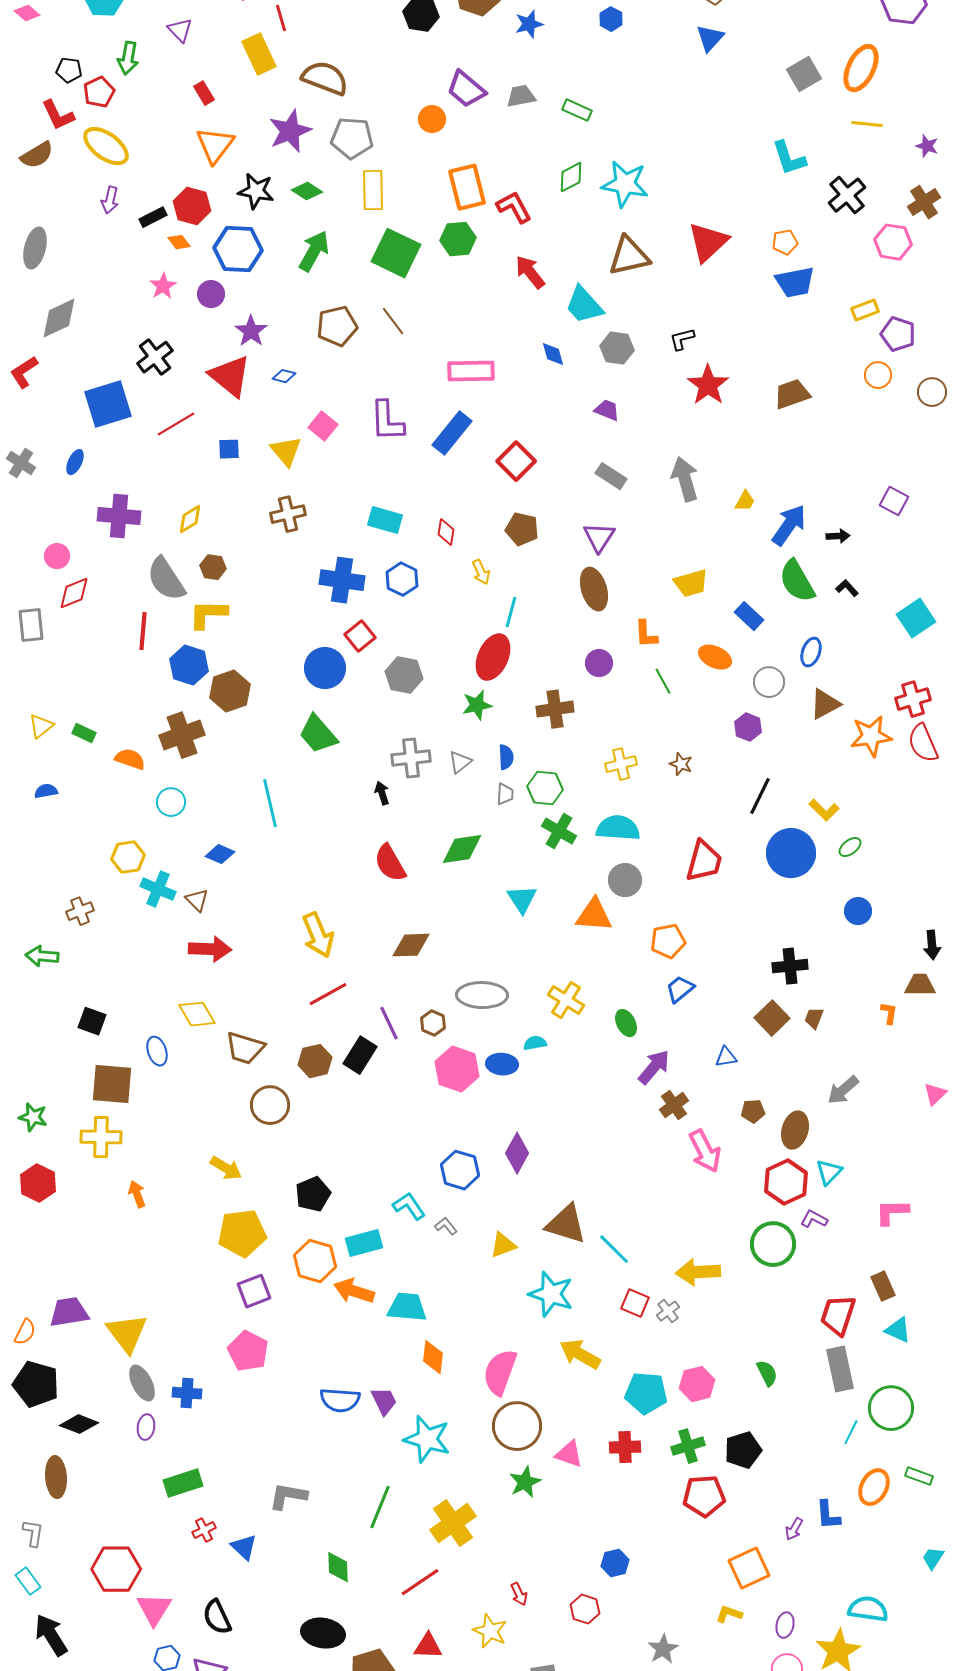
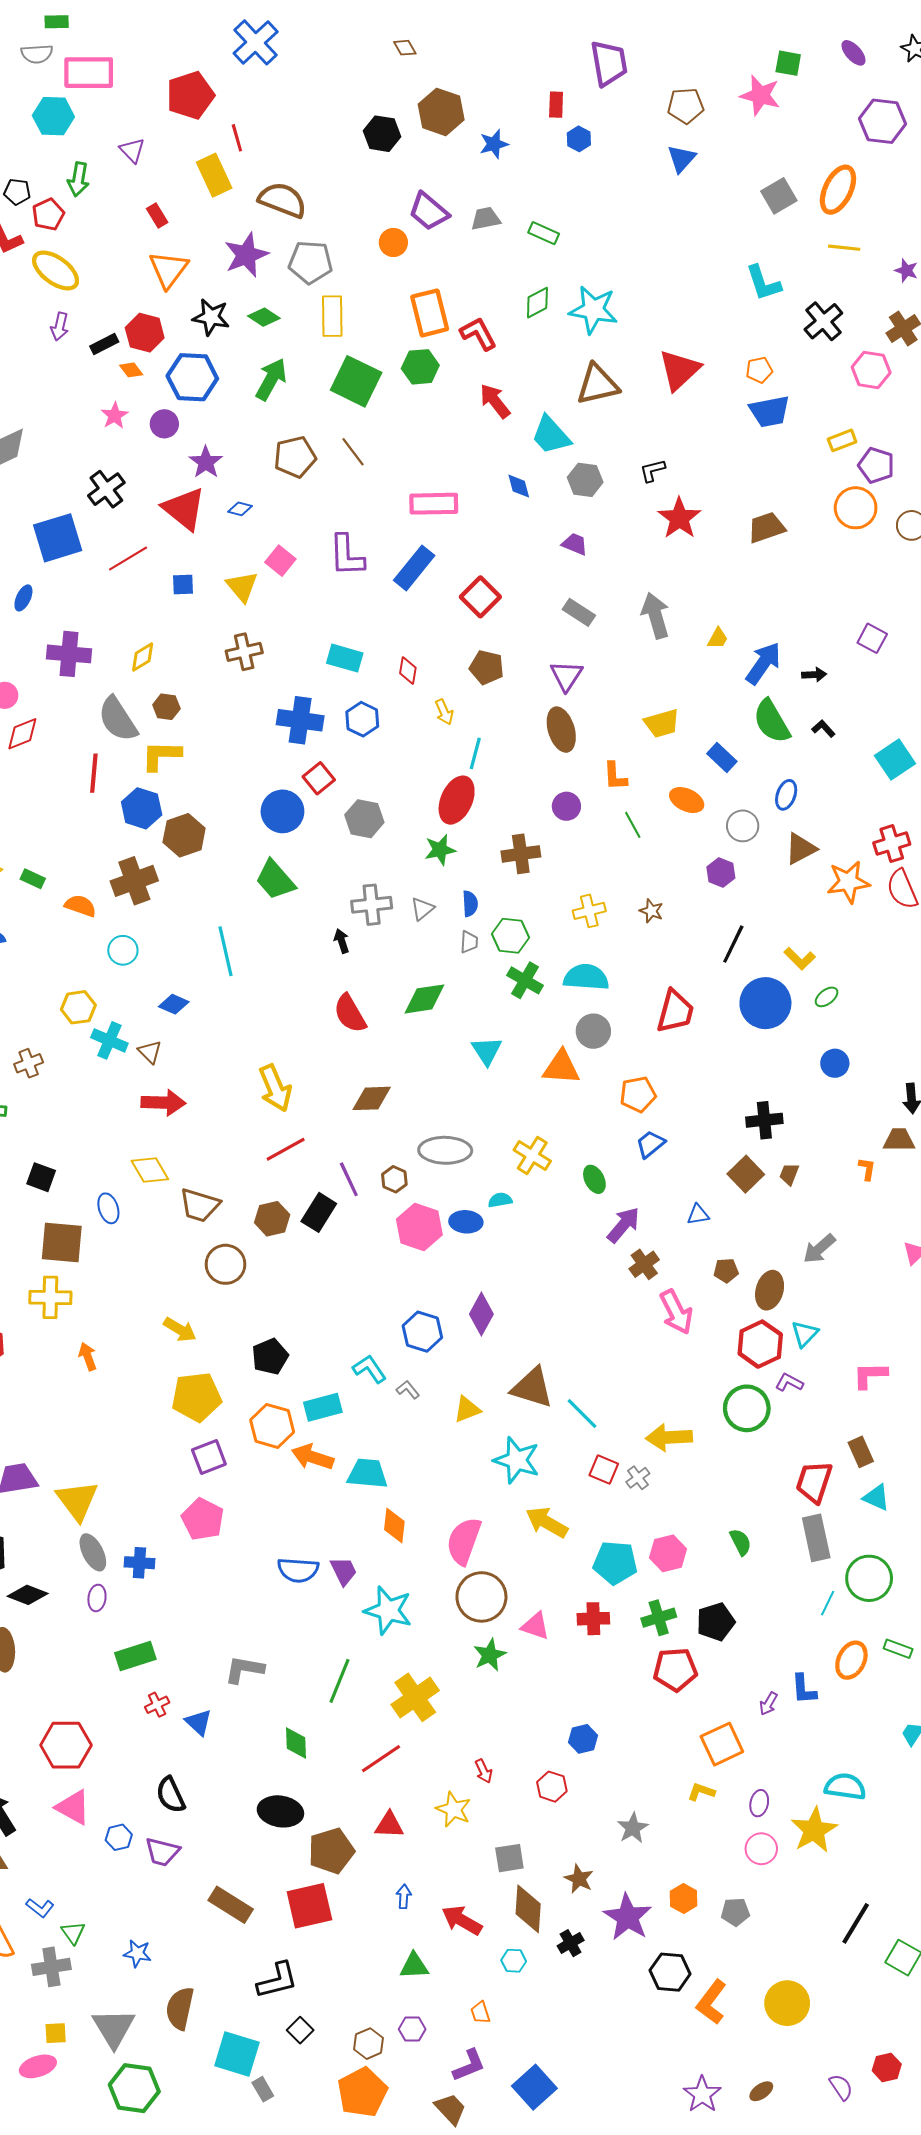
orange circle: (878, 375) -> (856, 508), size x1.5
pink triangle: (154, 1609) -> (73, 1807), moved, turned -33

